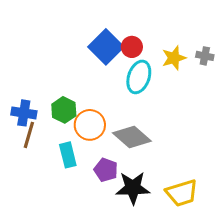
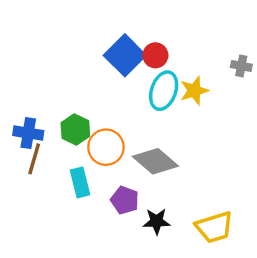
yellow star: (174, 58) -> (194, 91), moved
black star: (133, 188) -> (157, 221), size x0.7

